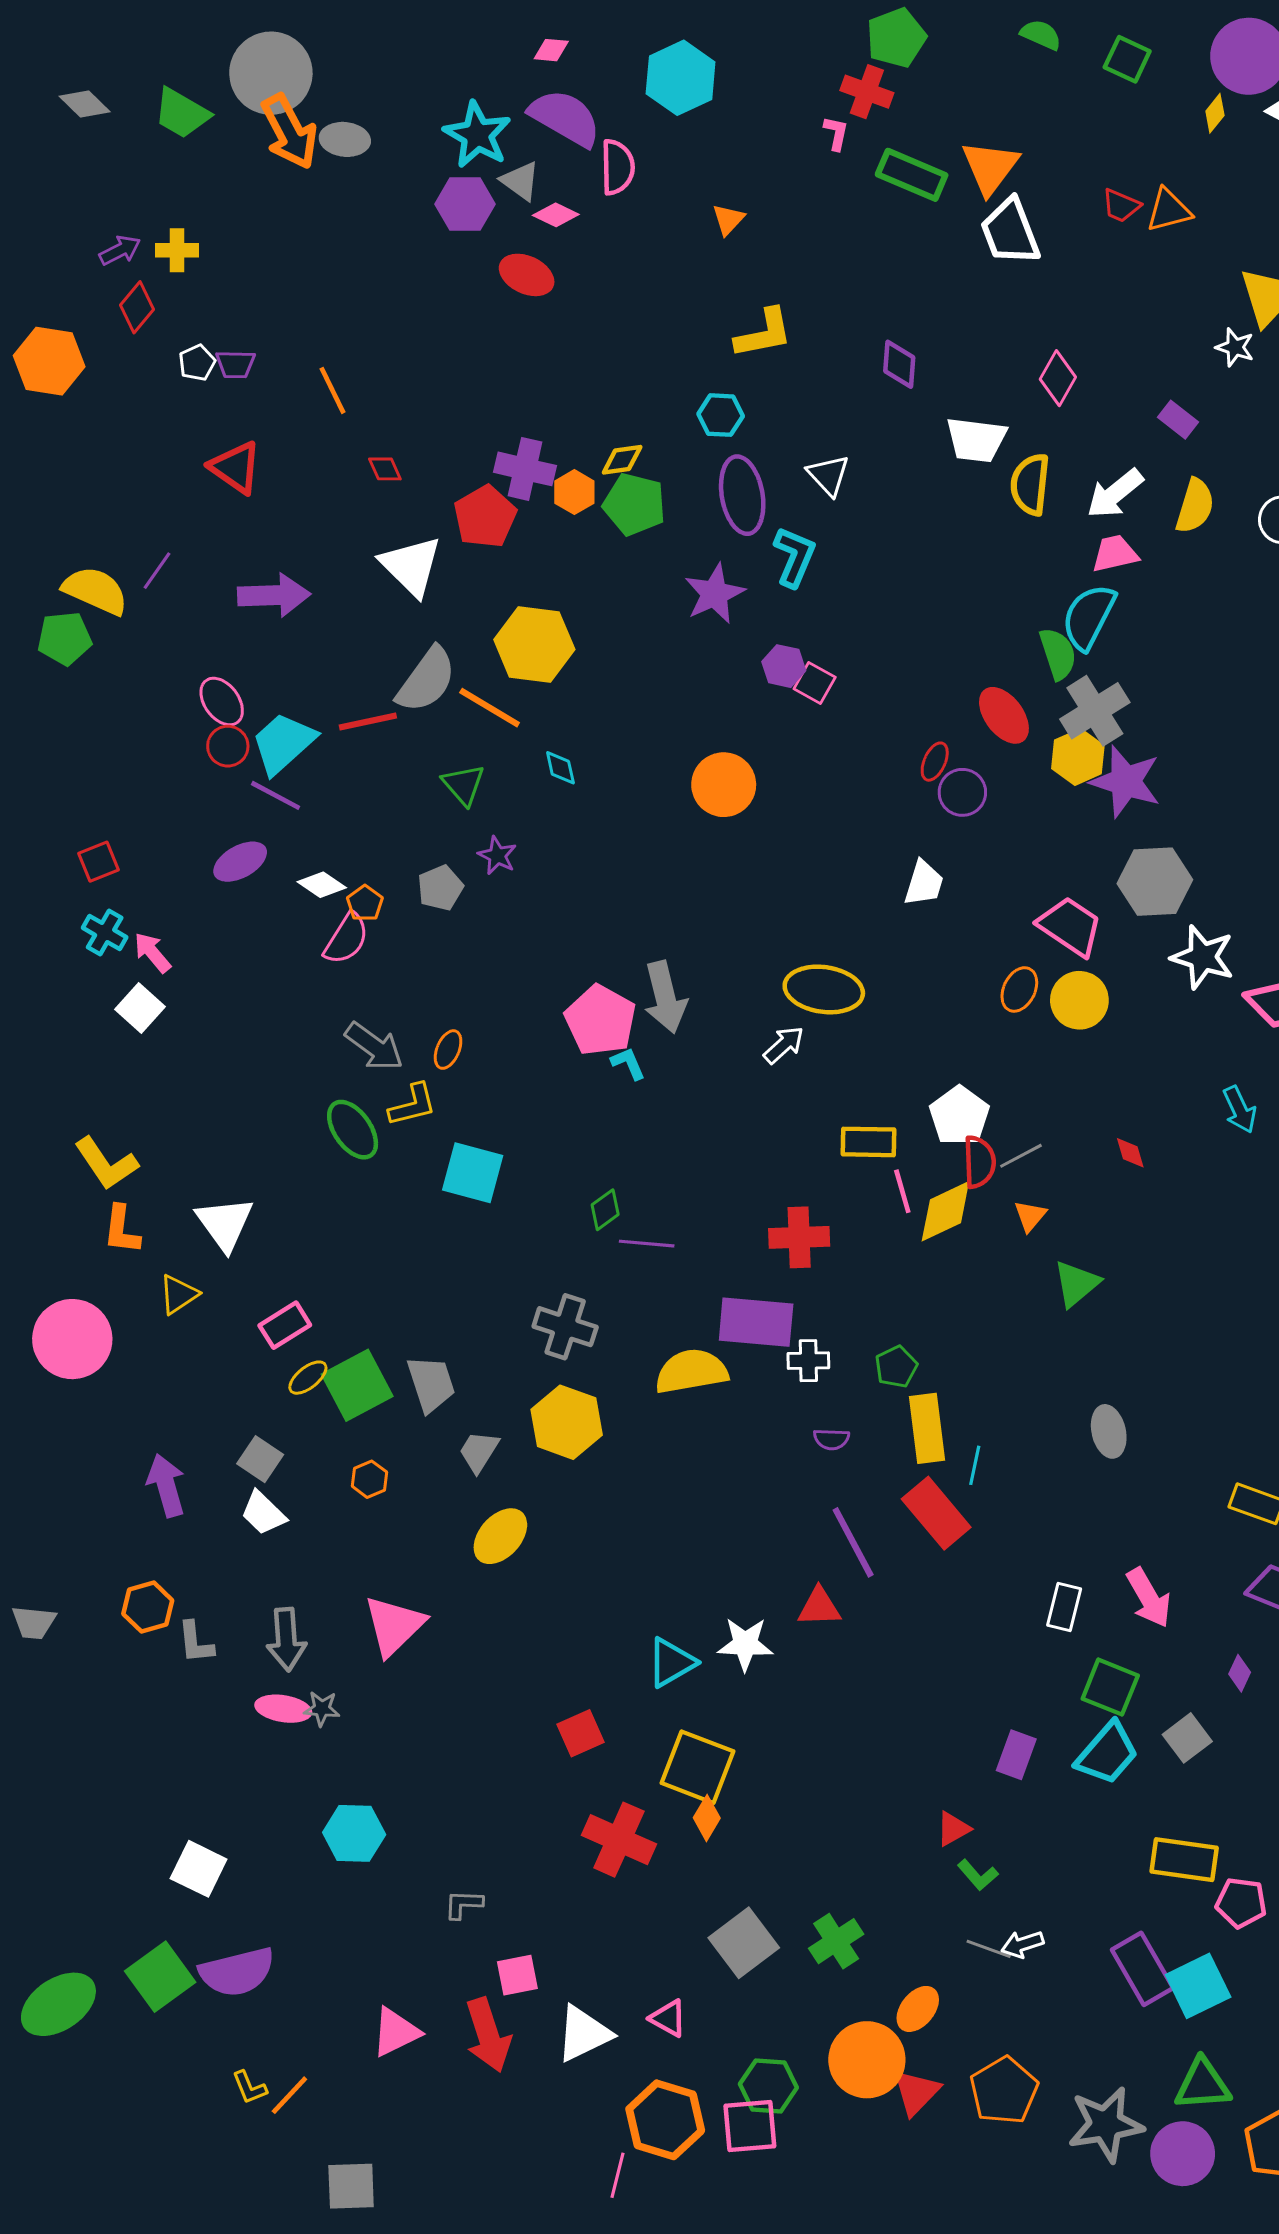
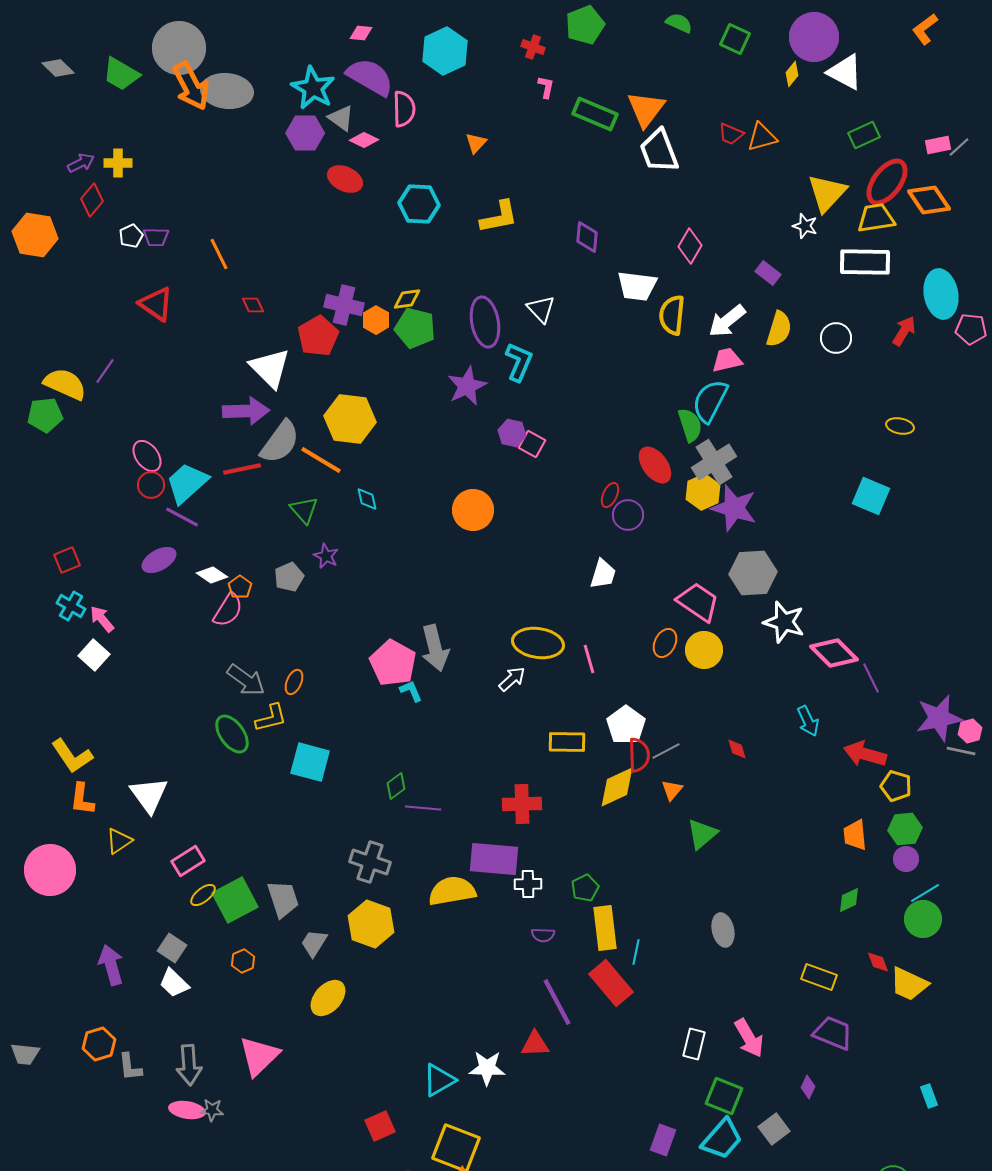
red cross: (867, 92) -> (533, 47), moved, size x0.7
gray ellipse: (345, 139) -> (227, 91), size x1.6
cyan hexagon: (721, 415) -> (419, 204), moved, size x1.4
purple arrow: (274, 595) -> (246, 411), moved
pink line: (902, 1191) -> (589, 659), moved

